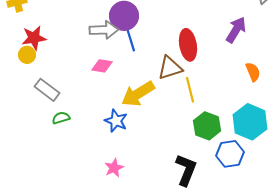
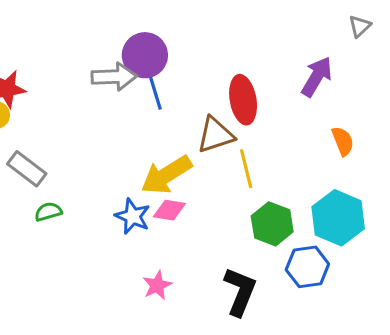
pink diamond: (102, 66) -> (169, 210), moved
pink star: (114, 168) -> (157, 285), moved

